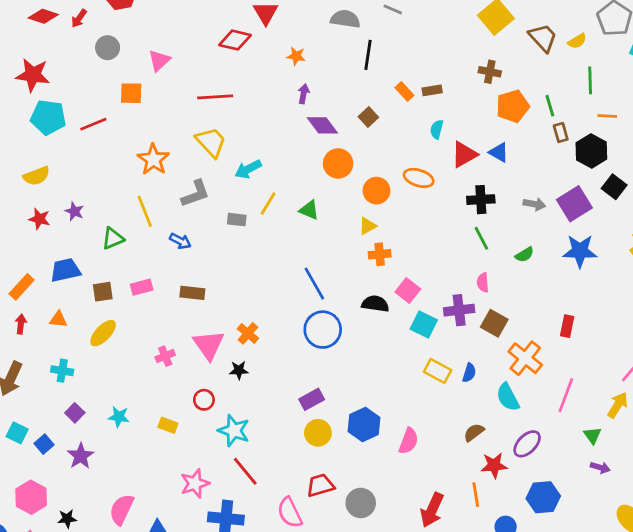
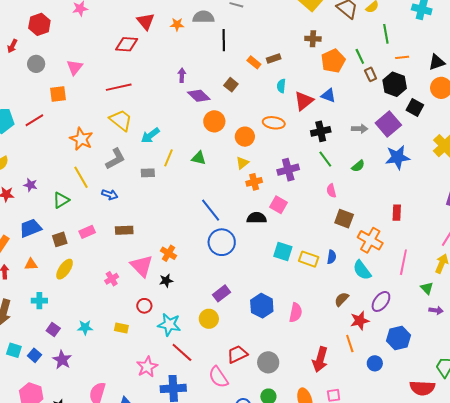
orange star: (296, 56) -> (177, 24), moved
purple cross: (459, 310) -> (288, 170), moved
cyan square: (424, 325) -> (283, 251), moved
yellow circle: (318, 433) -> (209, 319), moved

